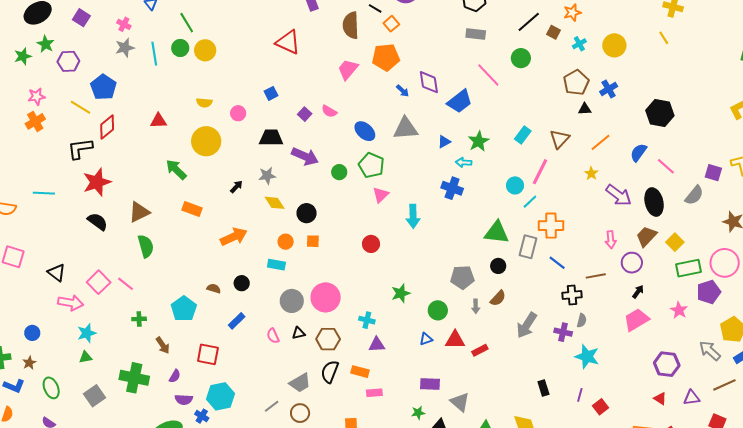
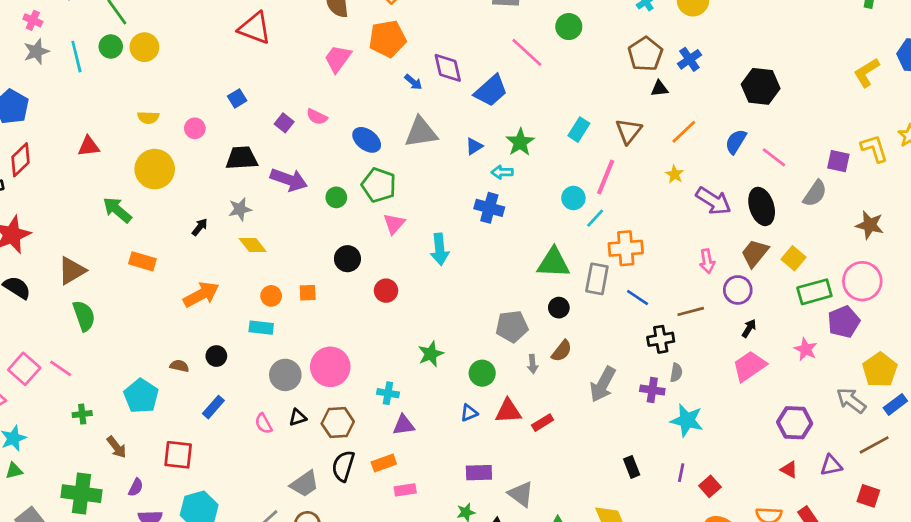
black circle: (307, 213) -> (347, 259), moved
orange rectangle: (360, 372) -> (384, 463), turned -30

